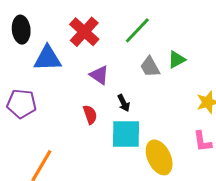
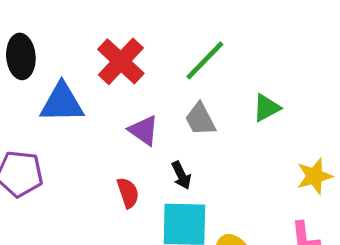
gray trapezoid: (150, 67) -> (200, 119), moved

